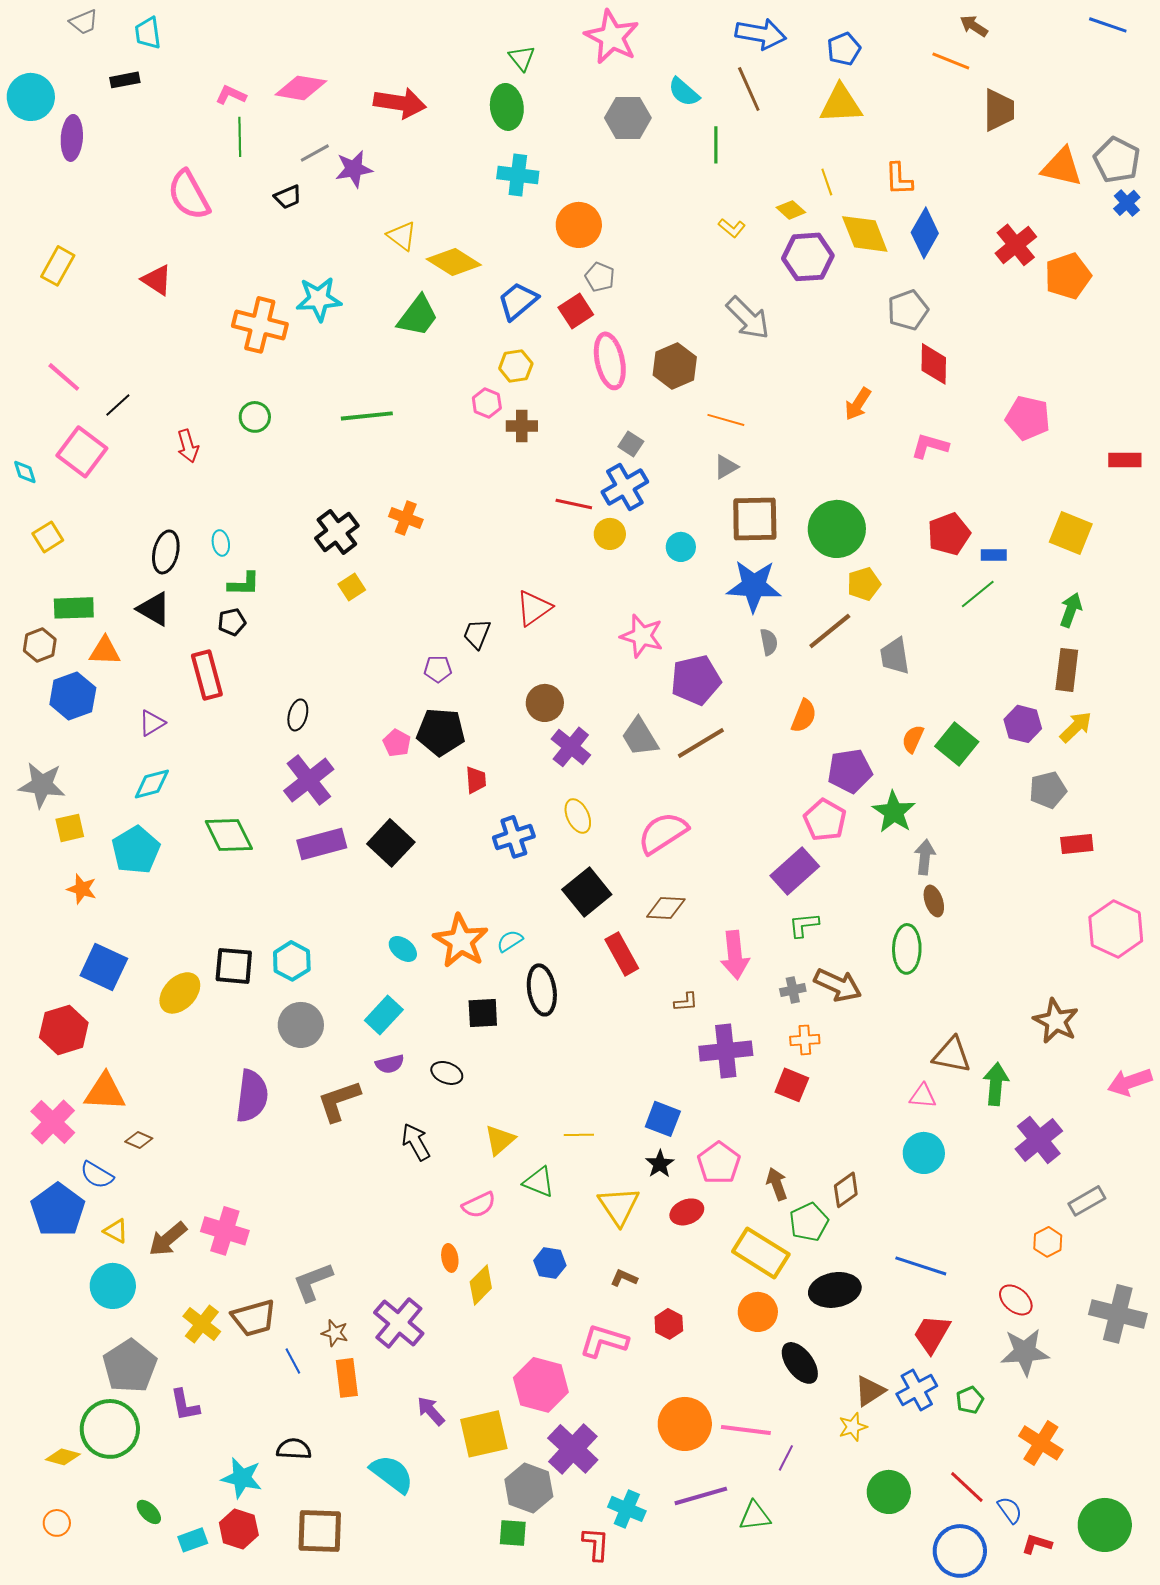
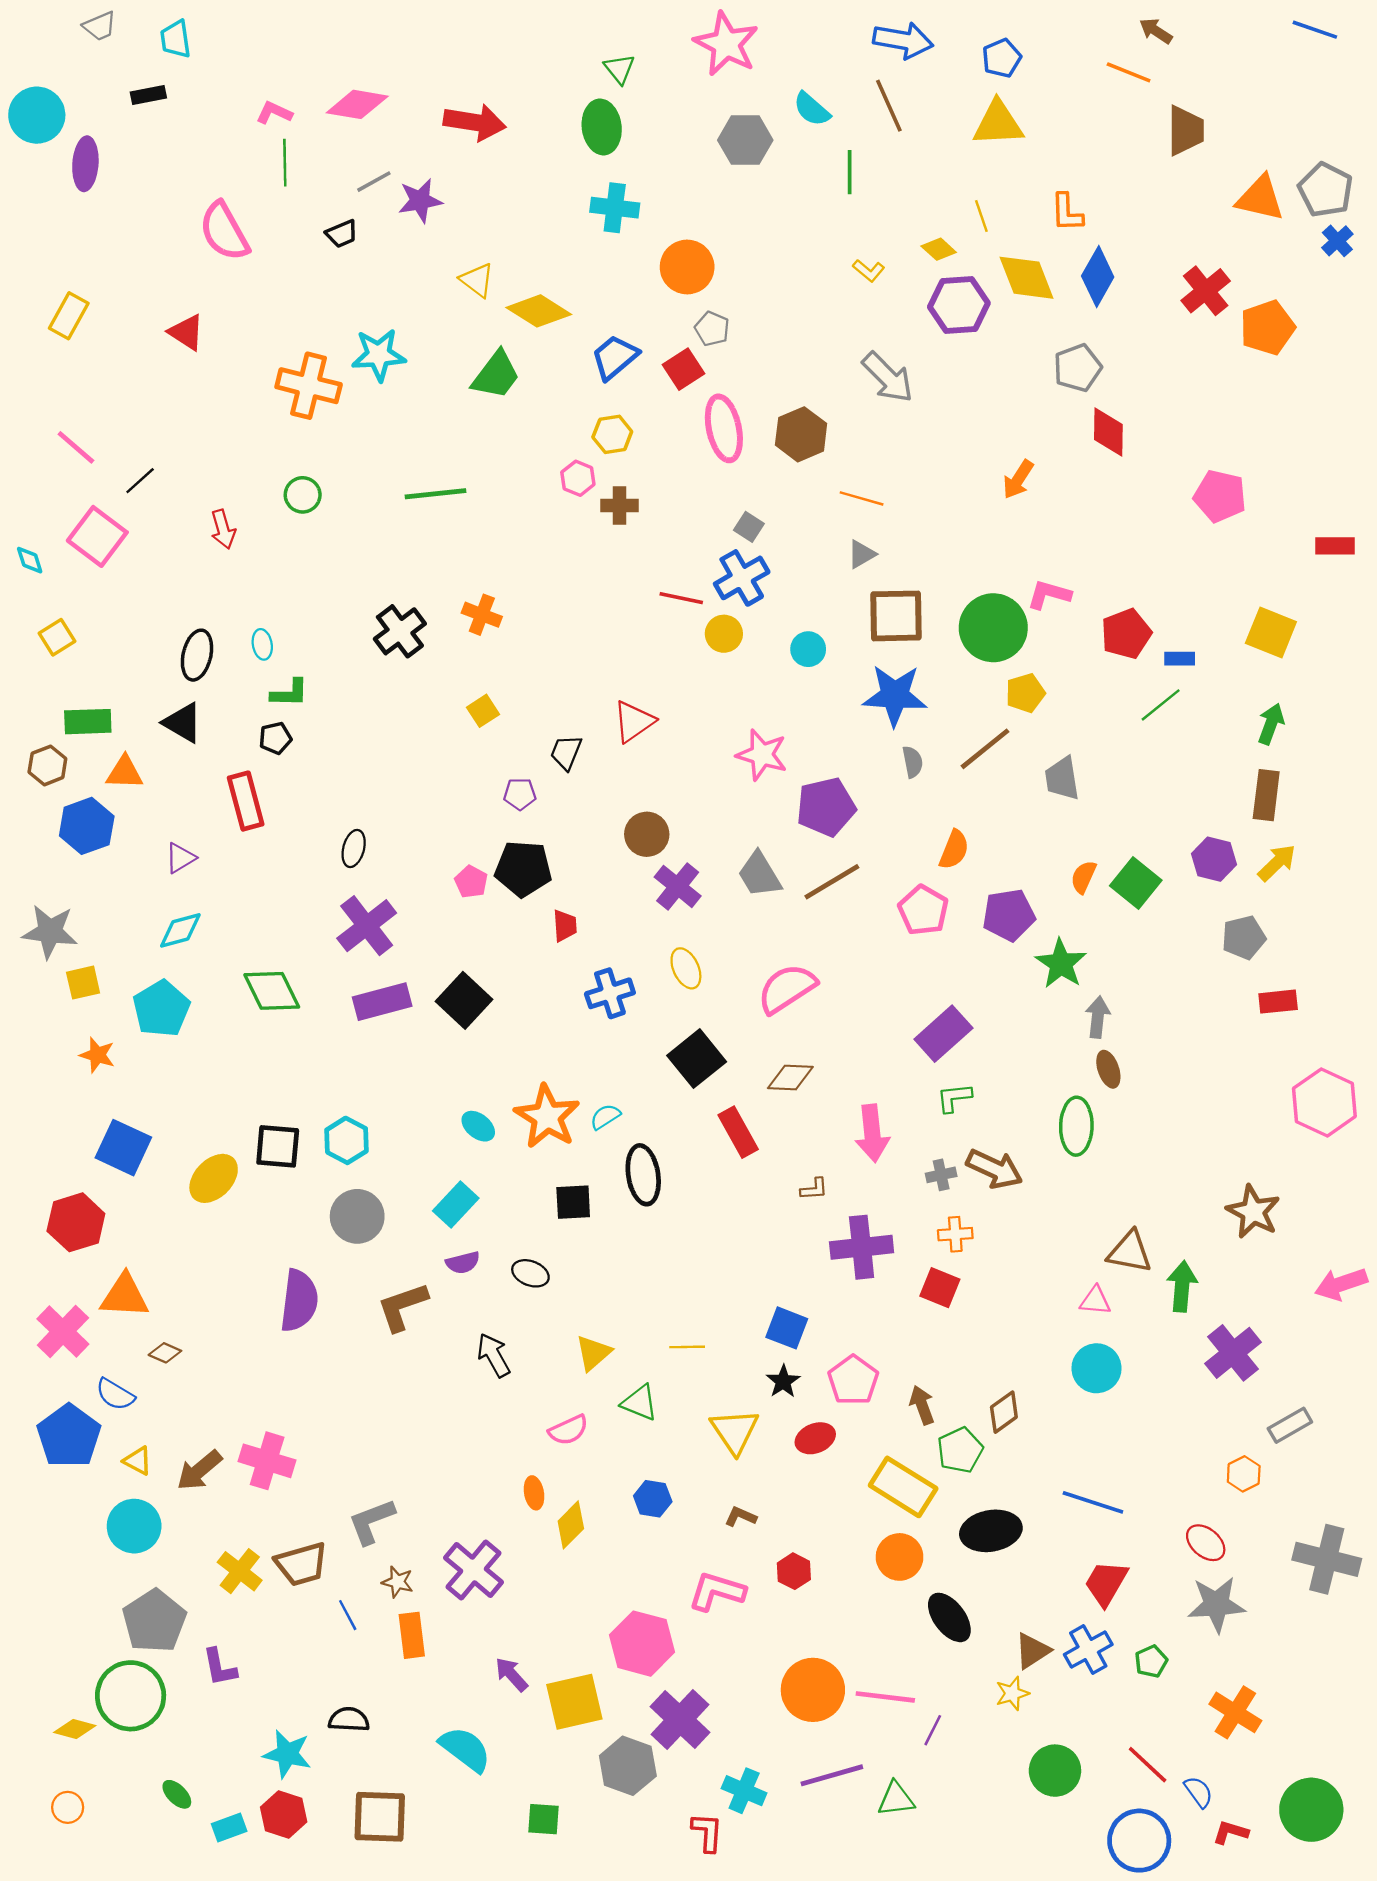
pink L-shape: (930, 446) -> (1049, 595), moved
yellow square: (352, 587) -> (483, 711), moved
pink pentagon: (825, 820) -> (923, 910), moved
green square: (513, 1533) -> (544, 1819), moved

